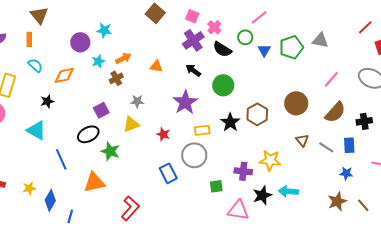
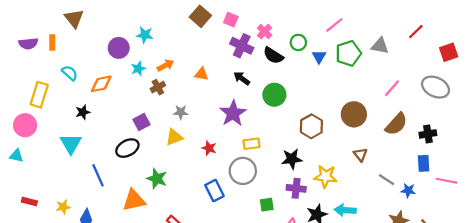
pink square: (192, 16) -> (231, 20), moved
pink line: (259, 17) -> (334, 25), moved
red line: (365, 27) -> (416, 32), moved
orange rectangle: (29, 39) -> (52, 42), moved
purple cross: (193, 40) -> (242, 46), turned -30
black star: (230, 122) -> (292, 159), moved, turned 30
cyan triangle: (36, 130) -> (71, 144), turned 30
blue rectangle: (349, 145) -> (424, 163), moved
gray line: (326, 147) -> (387, 180), moved
green star: (110, 151) -> (157, 179), moved

